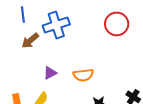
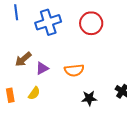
red circle: (117, 24) -> (91, 23), moved
brown arrow: (30, 41) -> (23, 59), moved

